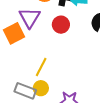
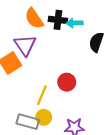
red circle: (61, 25) -> (67, 82), moved

